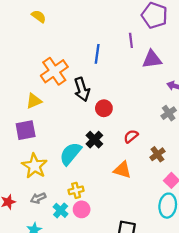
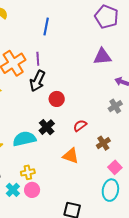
purple line: (131, 40) -> (38, 59), moved
blue line: (97, 54) -> (46, 26), moved
black arrow: (82, 89) -> (37, 81), turned 40
cyan semicircle: (70, 154) -> (24, 139), turned 35

